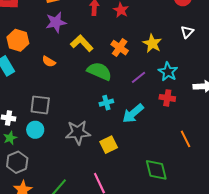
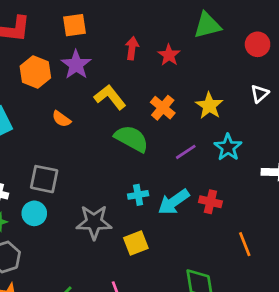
purple star: (56, 22) -> (76, 65), turned -30
orange hexagon: (18, 40) -> (35, 72), moved
red cross: (167, 98) -> (210, 202), moved
cyan cross: (106, 103) -> (138, 195), moved

